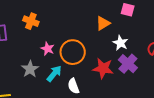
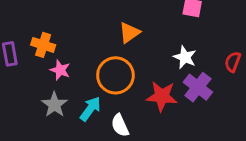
orange cross: (31, 21) -> (43, 45), moved
orange triangle: (103, 23) -> (129, 33), moved
pink star: (48, 49) -> (60, 70), moved

